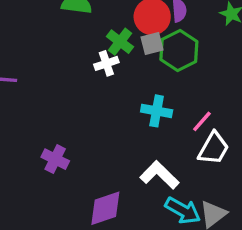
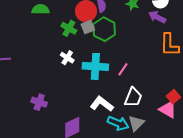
white cross: (106, 63) -> (67, 58), moved, turned -32
cyan cross: (157, 111) -> (95, 66), size x1.4
white trapezoid: (214, 148) -> (133, 97), moved

